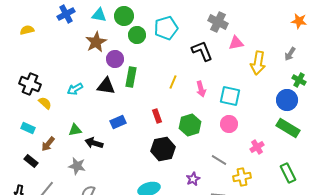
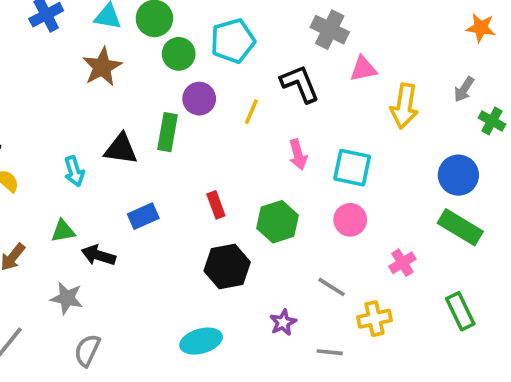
purple circle: (115, 59) -> (199, 99), moved
green cross: (299, 80) -> (492, 121), moved
yellow line: (173, 82) -> (251, 112), moved
cyan arrow: (75, 89) -> (74, 171), moved, turned -77

